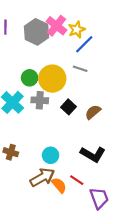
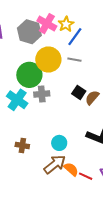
green circle: (30, 78) -> (29, 75), size x1.6
yellow circle: (52, 79) -> (48, 60), moved
black square: (68, 107) -> (79, 92), moved
red line: (77, 180) -> (86, 176), moved

